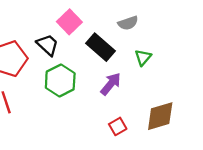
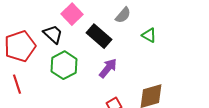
gray semicircle: (128, 23) -> (123, 15), turned -30
green triangle: (143, 57) -> (149, 35), moved, turned -42

